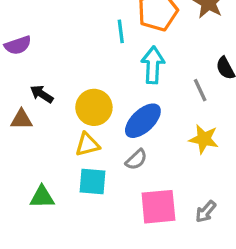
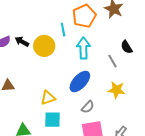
black arrow: (42, 94) -> (22, 42), moved
yellow circle: (94, 107) -> (44, 46), moved
gray semicircle: (136, 160) -> (88, 107), moved

